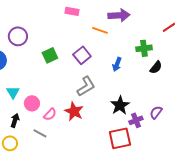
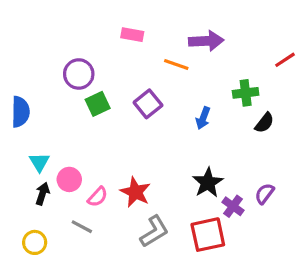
purple circle: (18, 36) -> (79, 74), moved
gray L-shape: (86, 86) -> (154, 231), moved
black arrow: (15, 120) -> (42, 194), moved
purple cross: (136, 120) -> (233, 206), turned -32

